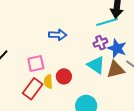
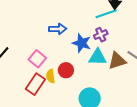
blue star: (117, 48) -> (82, 43), moved
pink square: (36, 63) -> (37, 59), turned -36
cyan triangle: (96, 65) -> (98, 57), turned -30

